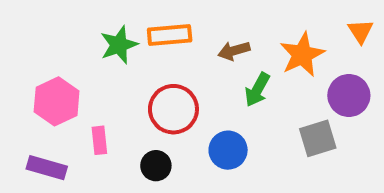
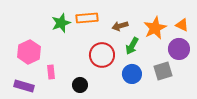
orange triangle: (361, 31) -> (182, 25), moved, turned -32
red circle: (173, 109) -> (102, 55), moved
blue circle: (228, 150) -> (132, 74), moved

